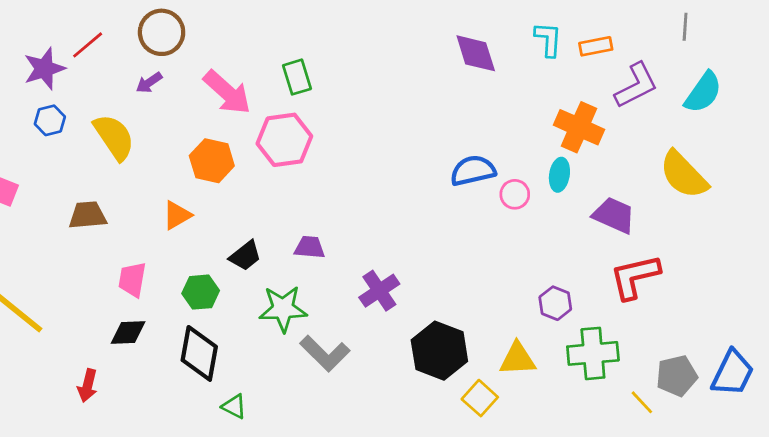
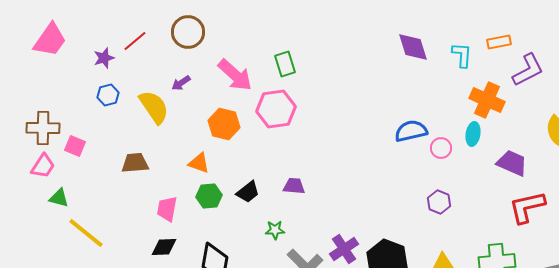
cyan L-shape: (548, 39) -> (462, 55), moved
purple star: (44, 69) -> (104, 58), size x0.7
purple arrow: (149, 83) -> (181, 83), moved
orange triangle: (177, 215) -> (199, 163), turned 50
purple cross: (379, 291) -> (344, 249), moved
green hexagon: (201, 292) -> (209, 196), moved
purple hexagon: (555, 303) -> (439, 202), moved
green star: (283, 309) -> (275, 230), size x0.6

